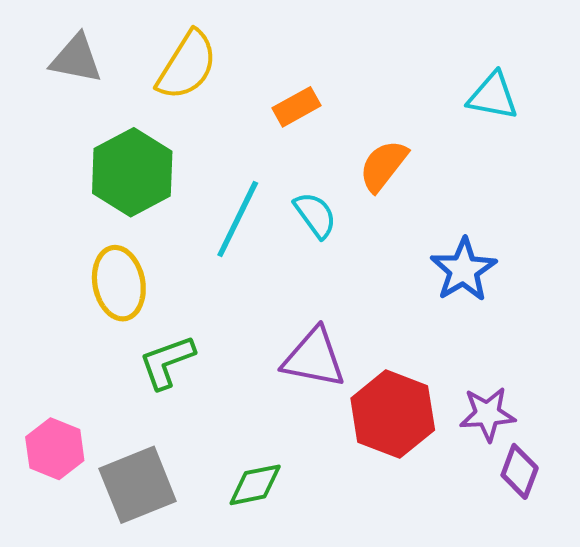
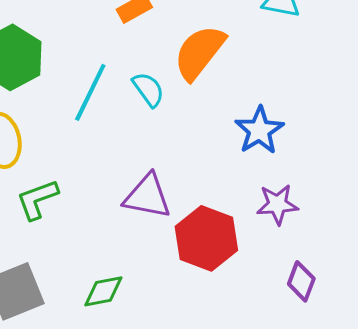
orange semicircle: (383, 166) -> (199, 52), size x1.4
purple star: (487, 414) -> (277, 204), moved

